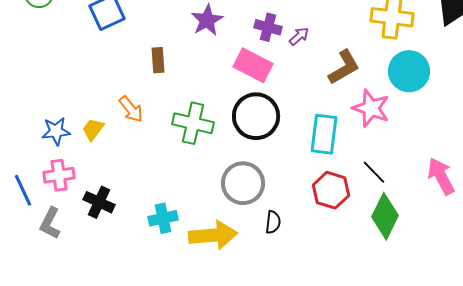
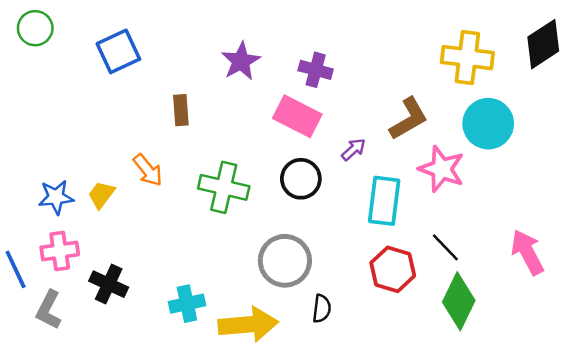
purple arrow: (299, 36) -> (354, 149), moved
black circle: (256, 116) -> (301, 179), size x0.7

